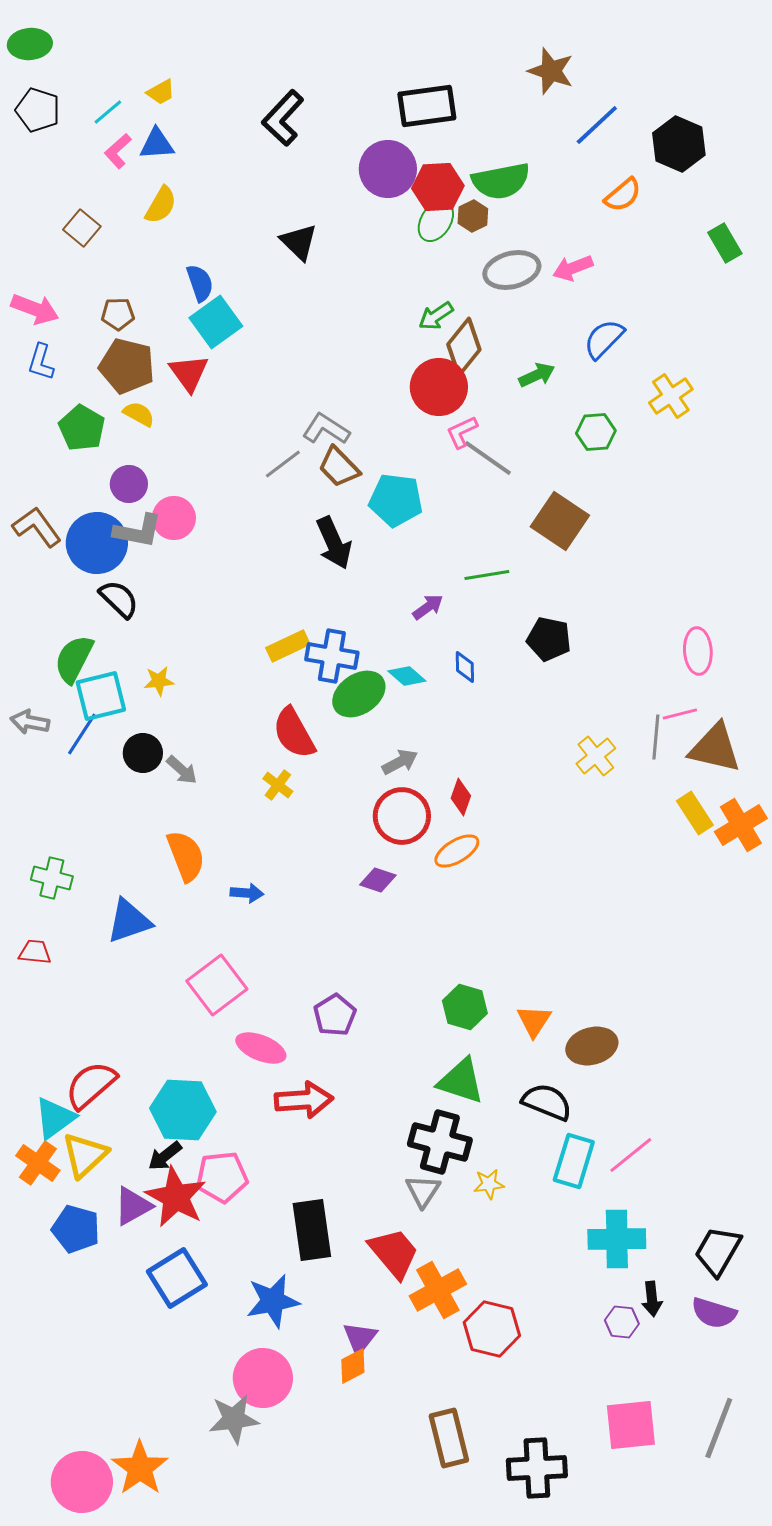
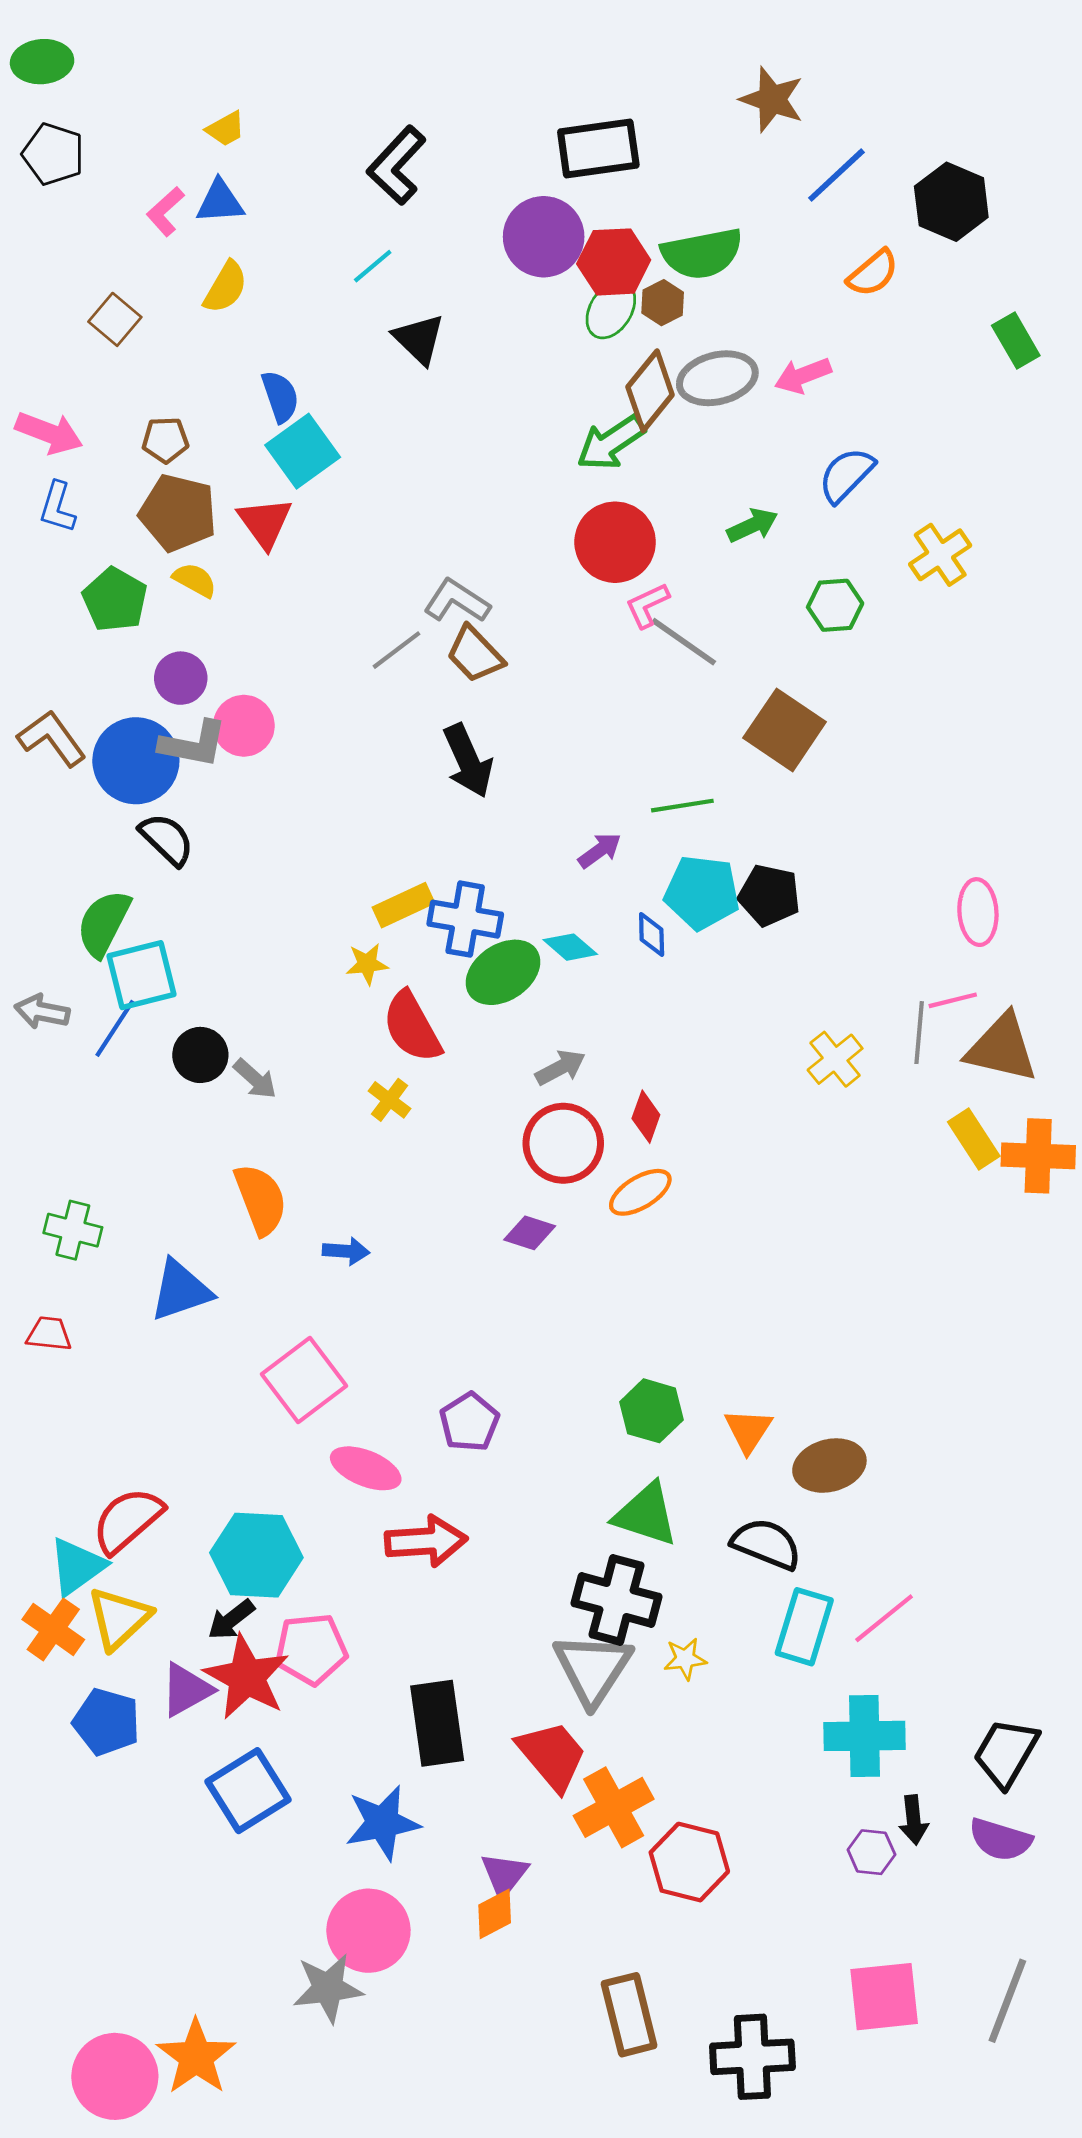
cyan line: (108, 112) -> (373, 266), moved
green arrow: (436, 316) -> (611, 443), size x1.4
brown diamond: (464, 347) -> (650, 391), moved
cyan pentagon: (396, 500) -> (702, 892), moved
yellow star: (159, 681) -> (367, 964), moved
orange cross: (741, 825) -> (1038, 1156), turned 33
gray triangle: (423, 1191) -> (593, 1669), size x1.6

